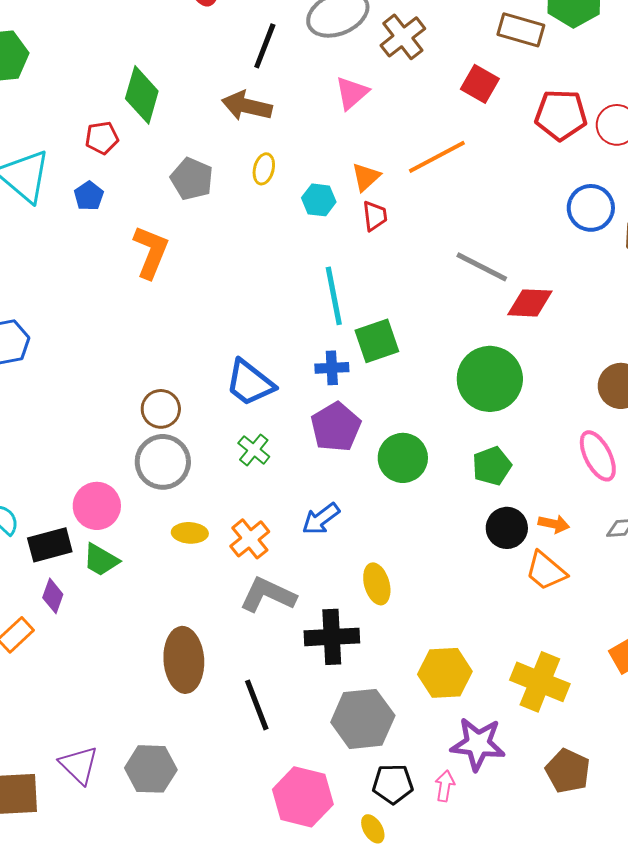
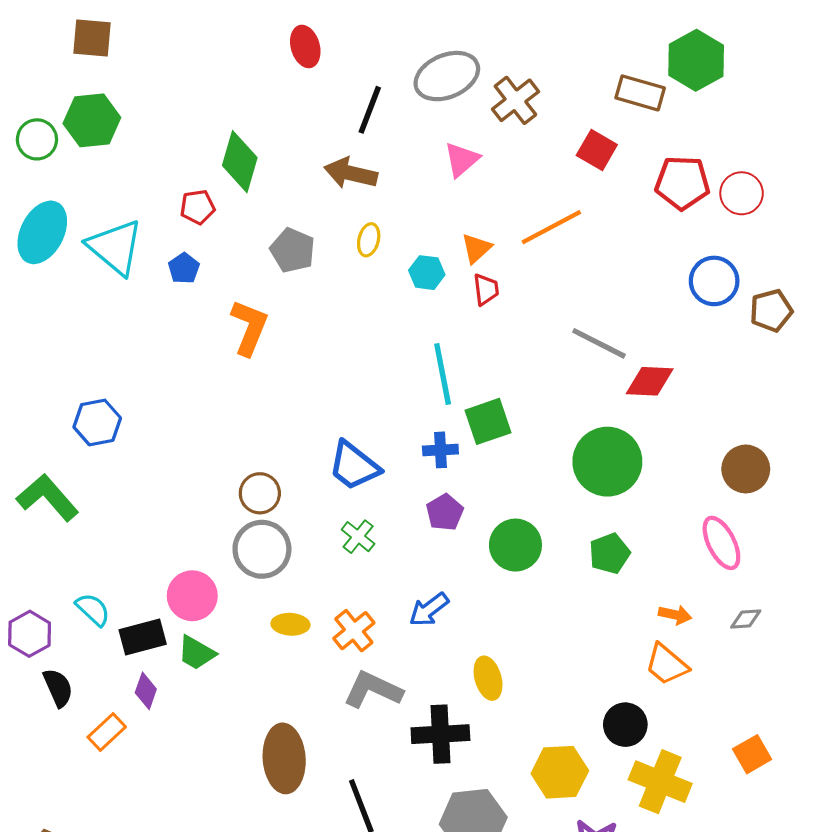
purple pentagon: (336, 427) -> (445, 512), size x0.7
black circle: (507, 528) -> (625, 725), moved

